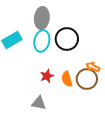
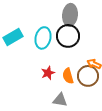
gray ellipse: (42, 18) -> (70, 15), moved
gray triangle: (39, 103) -> (60, 100), moved

